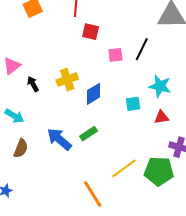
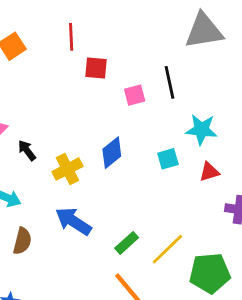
black line: (142, 49) -> (170, 82), turned -30
yellow cross: (67, 80) -> (67, 169), moved
green rectangle: (89, 134) -> (127, 243), moved
green pentagon: (159, 171) -> (210, 273), moved

